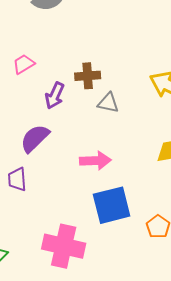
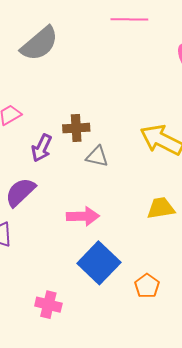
blue square: (112, 205) -> (99, 263), turned -33
pink cross: (64, 246) -> (48, 305), size x0.6

